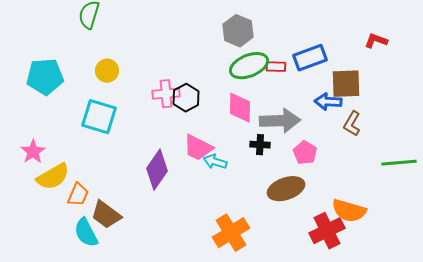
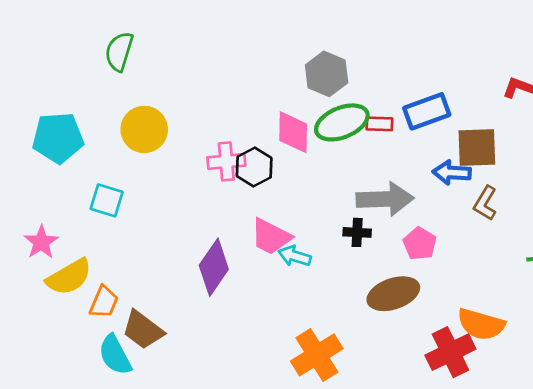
yellow circle: (107, 71) -> (144, 129), size x1.4
pink diamond: (240, 108) -> (293, 132), moved
cyan square: (99, 117) -> (107, 200), moved, size x0.7

